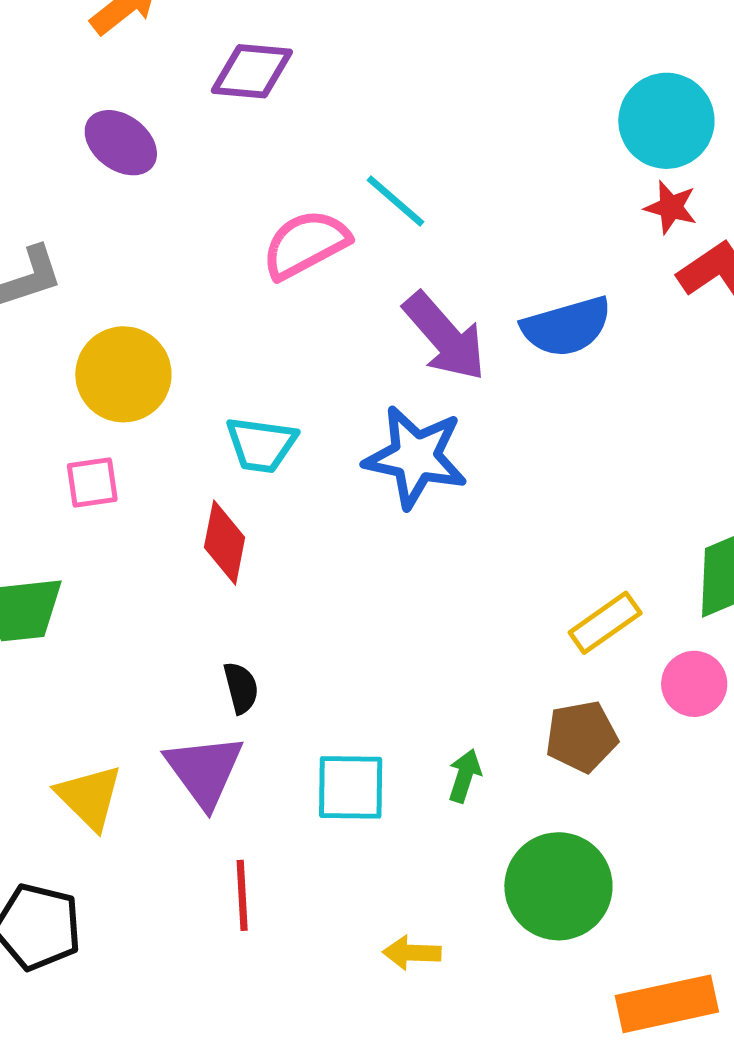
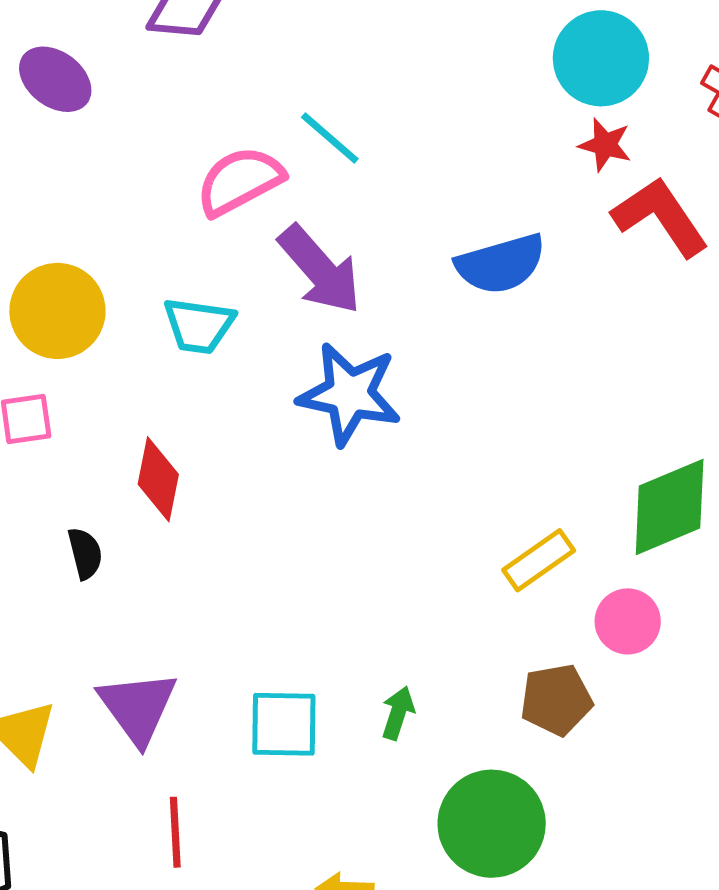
purple arrow: (445, 337) -> (320, 270), moved
cyan trapezoid: (261, 445) -> (199, 326), moved
black semicircle: (241, 688) -> (85, 553), moved
brown pentagon: (581, 737) -> (556, 700), moved

